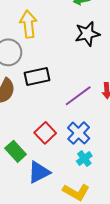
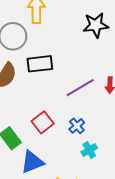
blue cross: (79, 133) -> (77, 126), size x0.7
cyan cross: (84, 158) -> (89, 150), moved

